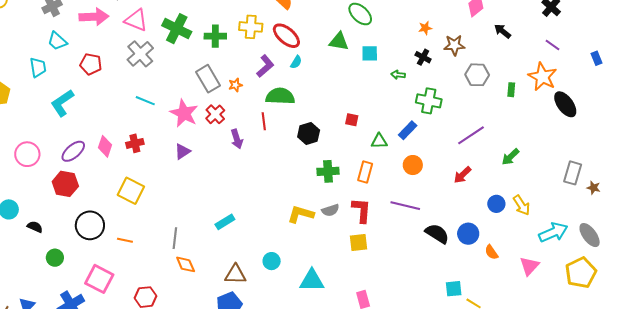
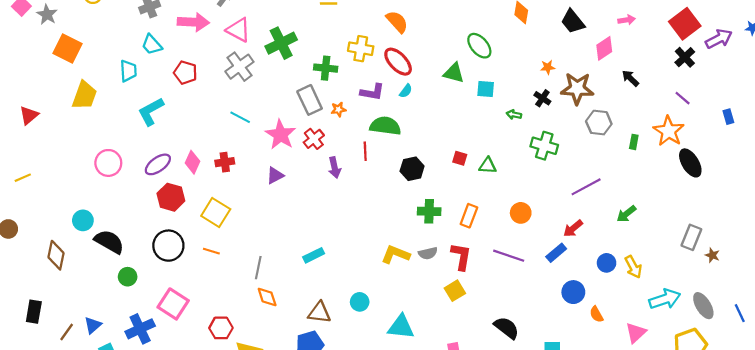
green cross: (177, 29) -> (281, 43), turned 32
green cross: (215, 36) -> (326, 68), moved
brown star: (454, 45) -> (577, 88), size x1.4
purple L-shape: (265, 66) -> (372, 92), turned 45
blue rectangle: (408, 130) -> (556, 253), moved
green triangle: (379, 141) -> (488, 166), moved
red hexagon: (65, 184) -> (171, 197), moved
black semicircle: (35, 227) -> (109, 242), size x1.8
black semicircle: (437, 234) -> (507, 328), moved
orange line: (125, 240) -> (211, 251), moved
yellow square: (359, 243) -> (455, 291), turned -30

